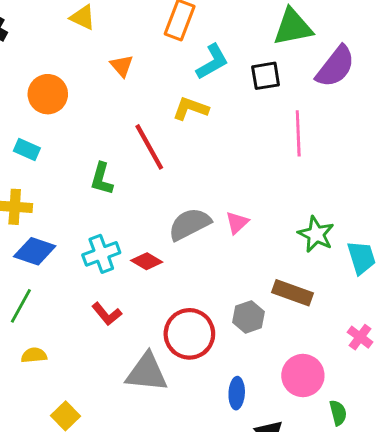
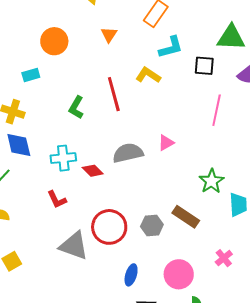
cyan rectangle: (27, 149) -> (31, 75), turned -54
pink triangle: (237, 223) -> (166, 143), moved
blue diamond: (35, 251) -> (19, 145), turned 44

